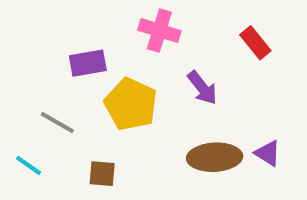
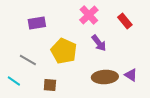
pink cross: (159, 31) -> (89, 15), moved, turned 30
purple rectangle: (88, 63) -> (37, 23), moved

